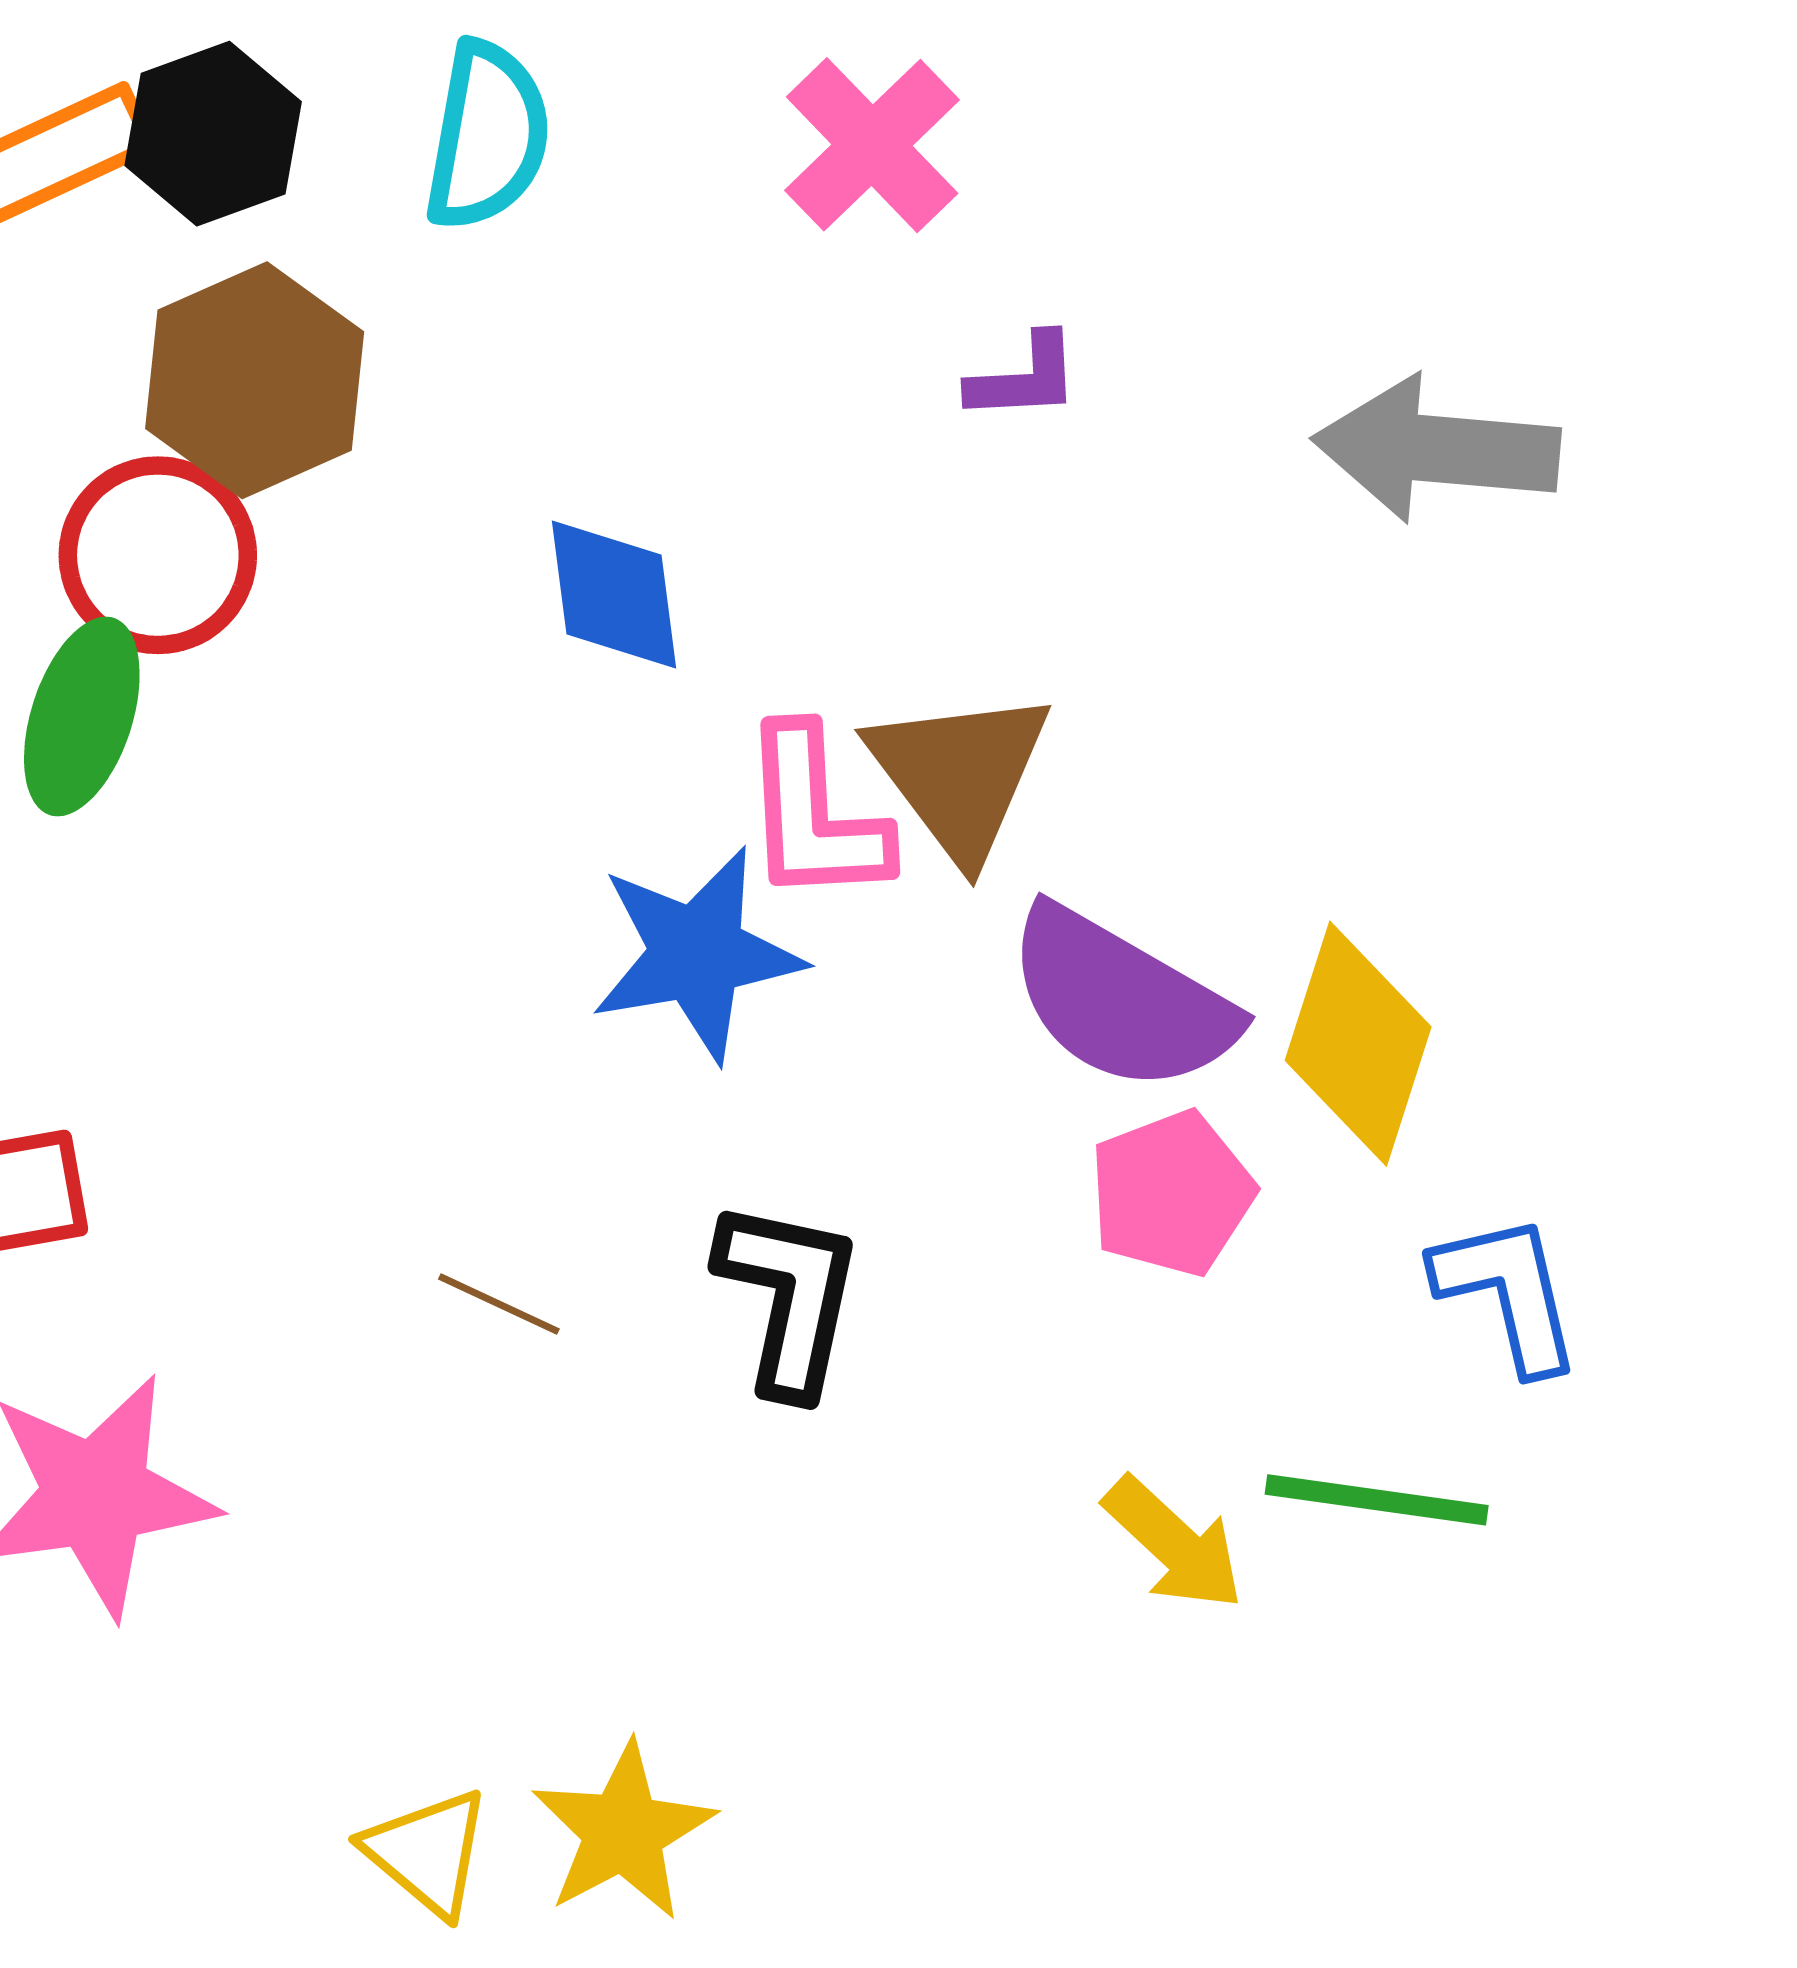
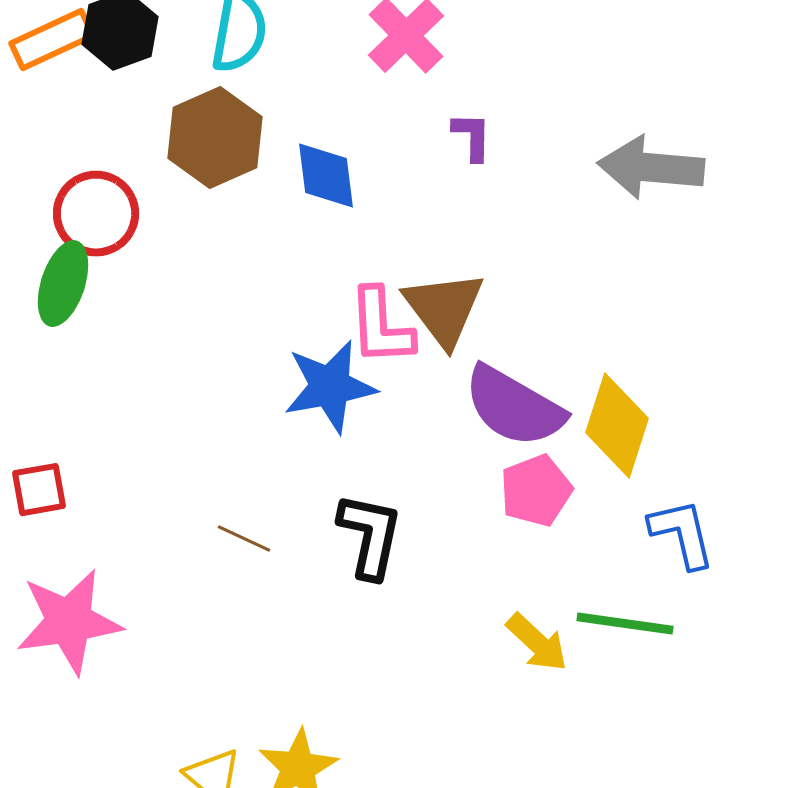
purple L-shape: (1024, 378) -> (472, 137), turned -86
brown hexagon: (255, 380) -> (215, 138), moved
blue diamond: (614, 594) -> (326, 176), moved

